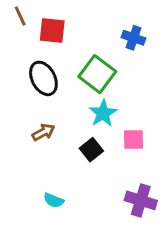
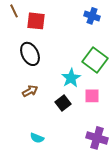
blue cross: (134, 38) -> (92, 16), moved
green square: (97, 74) -> (95, 60), moved

